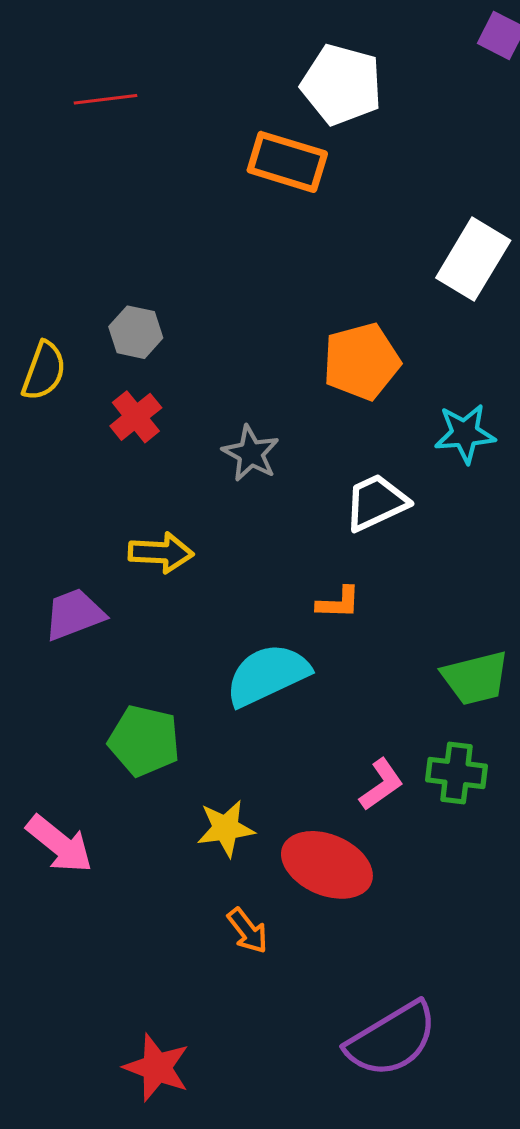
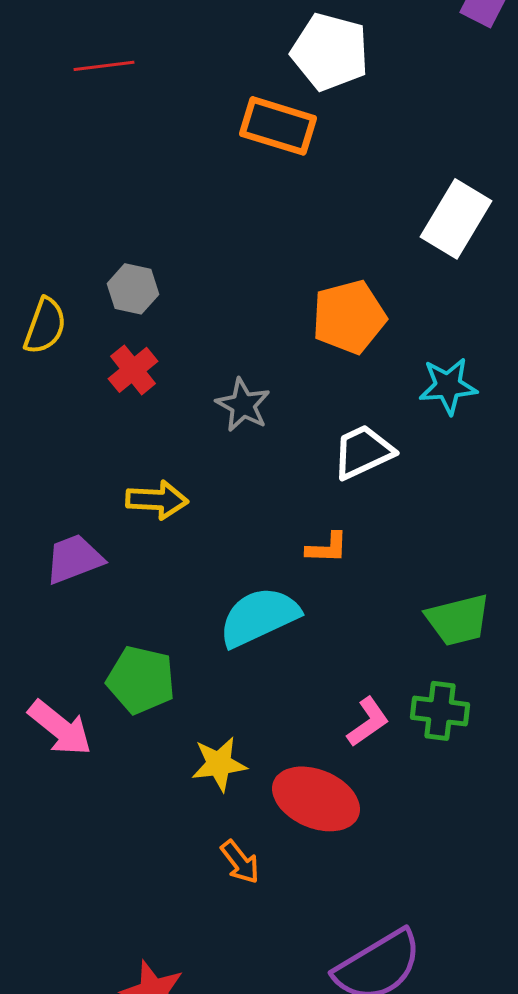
pink arrow: (60, 844) -> (60, 728), moved

